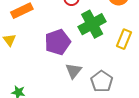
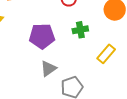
green cross: (92, 24) -> (80, 30), size x0.6

